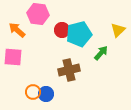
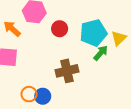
yellow triangle: (118, 30) -> (119, 38), moved
cyan pentagon: (79, 34) -> (93, 33), moved

